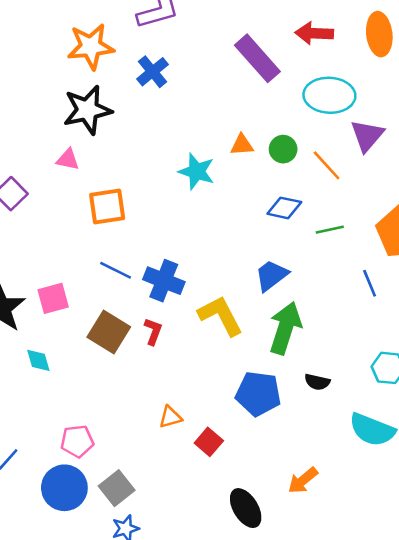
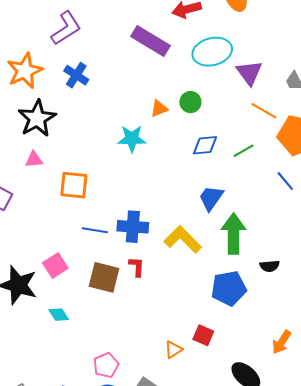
orange line: (327, 165) -> (264, 111), moved
orange square: (107, 207) -> (74, 185), turned 32
orange triangle: (170, 417) -> (173, 350), moved

